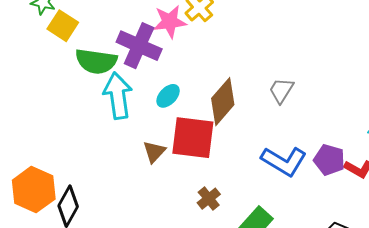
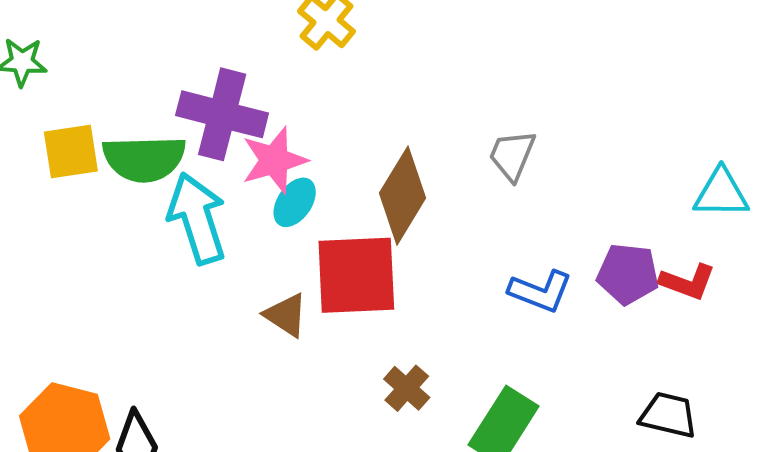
pink star: (170, 22) -> (274, 160), moved
yellow square: (63, 26) -> (71, 151), moved, turned -32
brown triangle: (154, 152) -> (286, 315), turned -30
blue L-shape: (284, 161) -> (540, 291), size x0.7

